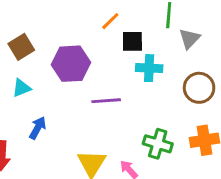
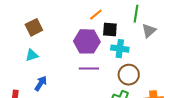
purple hexagon: (71, 64) -> (87, 41), moved
brown circle: (199, 88) -> (129, 75), moved

